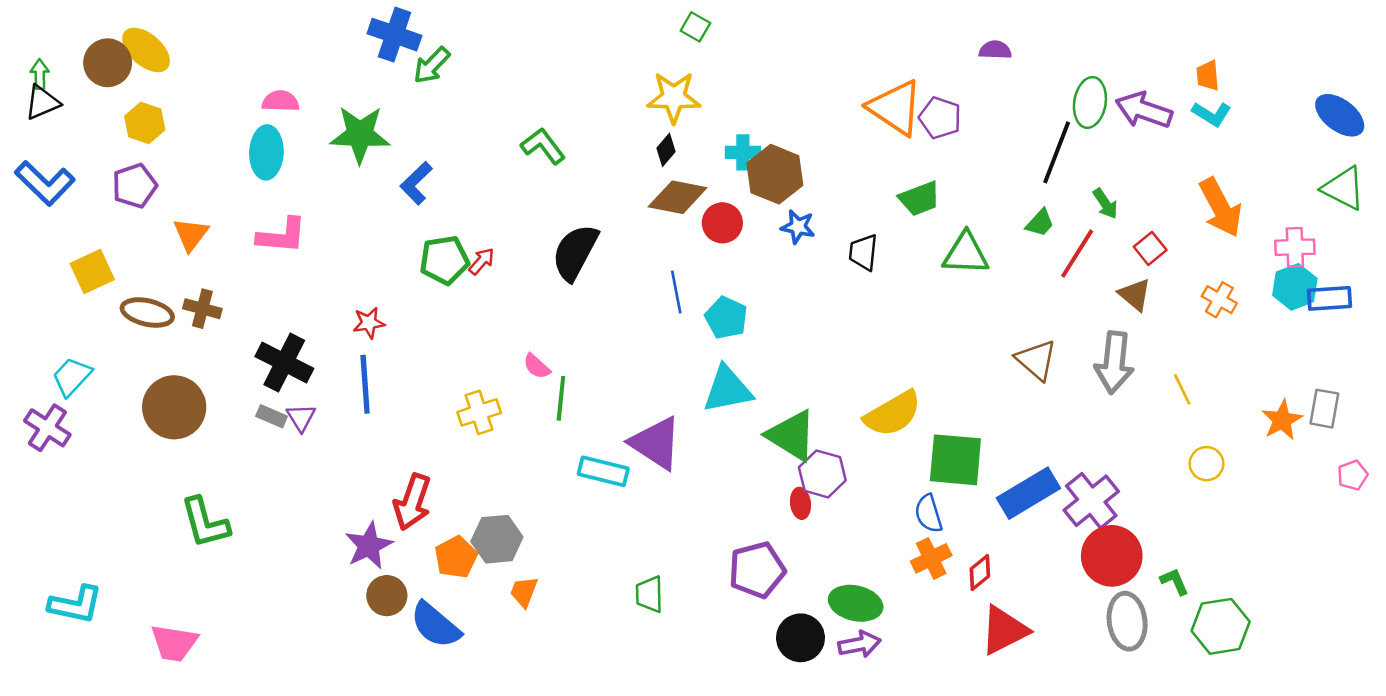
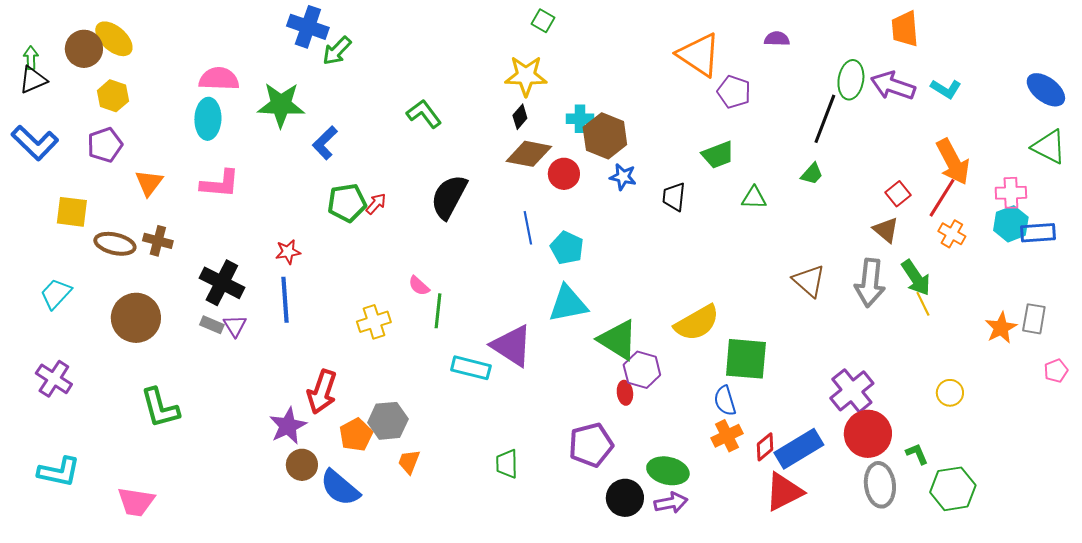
orange trapezoid: (1208, 76) -> (905, 29), moved, size x1.5
pink semicircle: (280, 101) -> (219, 79), size x1.4
orange triangle: (895, 108) -> (699, 55), moved
green arrow: (1105, 204) -> (916, 278), moved, size x1.5
green triangle: (966, 254) -> (754, 198), size x0.7
red line: (1077, 254) -> (942, 198), moved
yellow square: (92, 272) -> (72, 212), turned 32
purple cross: (47, 428) -> (54, 379), moved
yellow circle: (1207, 464) -> (950, 393), moved
blue rectangle: (1028, 493) -> (799, 449), moved

